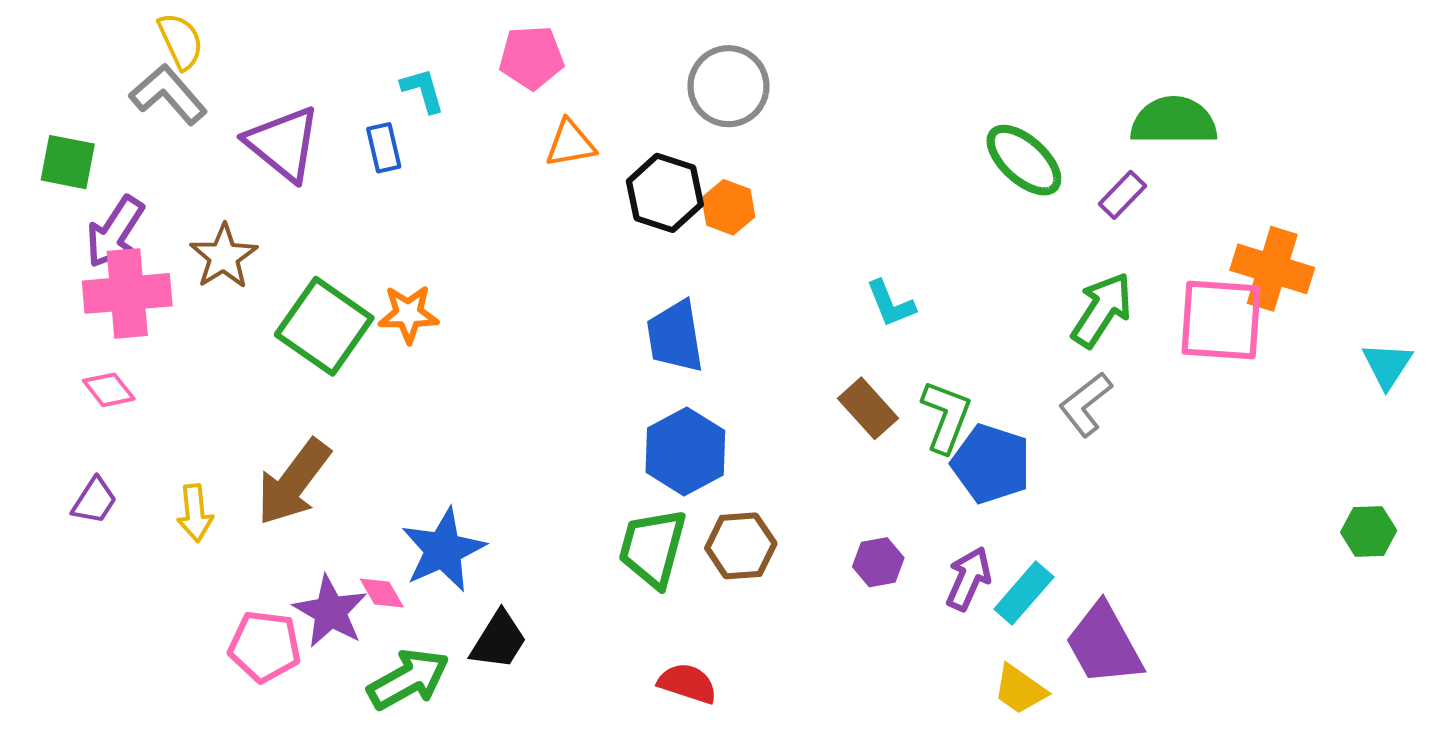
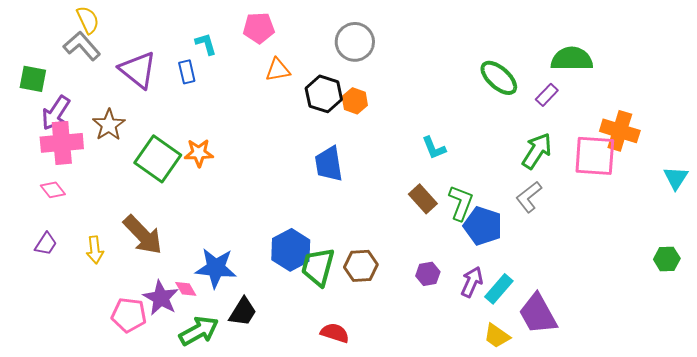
blue hexagon: (685, 451) -> (291, 250), moved
brown arrow: (293, 482) -> (143, 235), turned -81
blue star: (443, 550) -> (216, 268), turned 30

